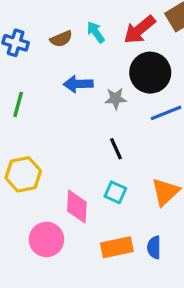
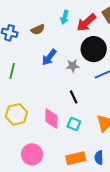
cyan arrow: (96, 32) -> (65, 17), moved, turned -128
blue arrow: (78, 84) -> (49, 57), turned -48
pink diamond: (77, 207) -> (51, 119), moved

